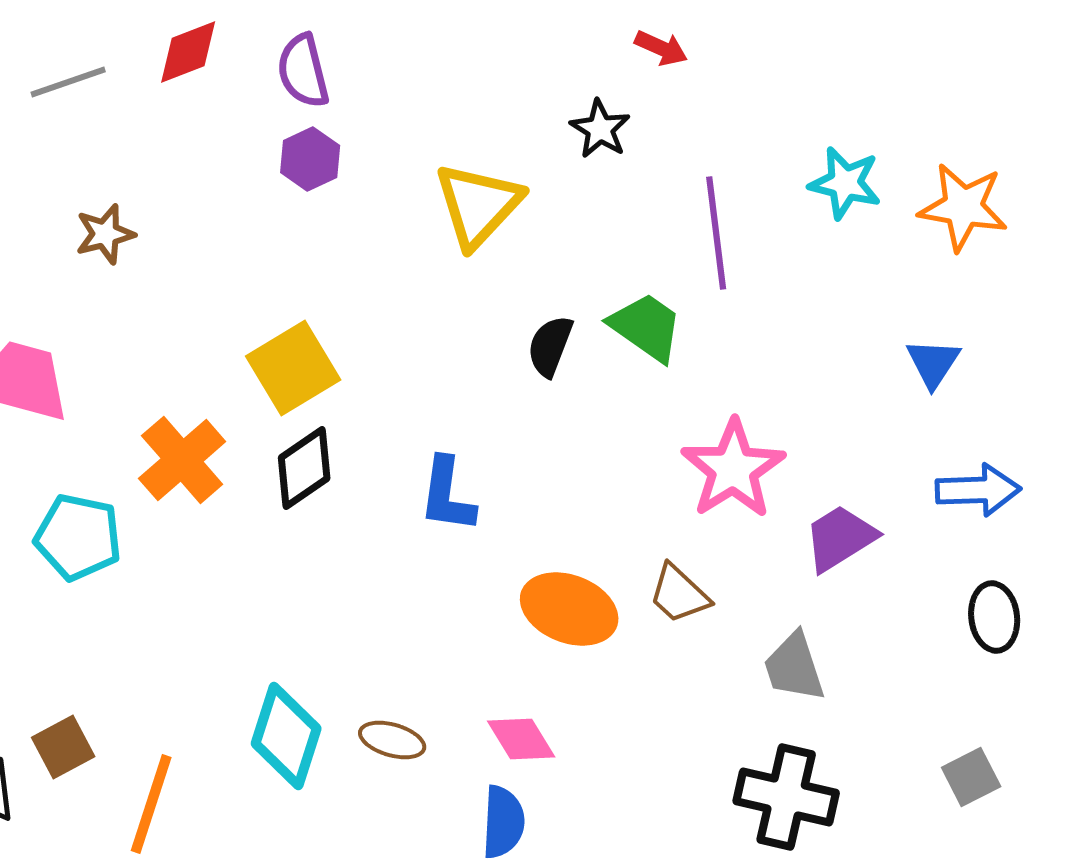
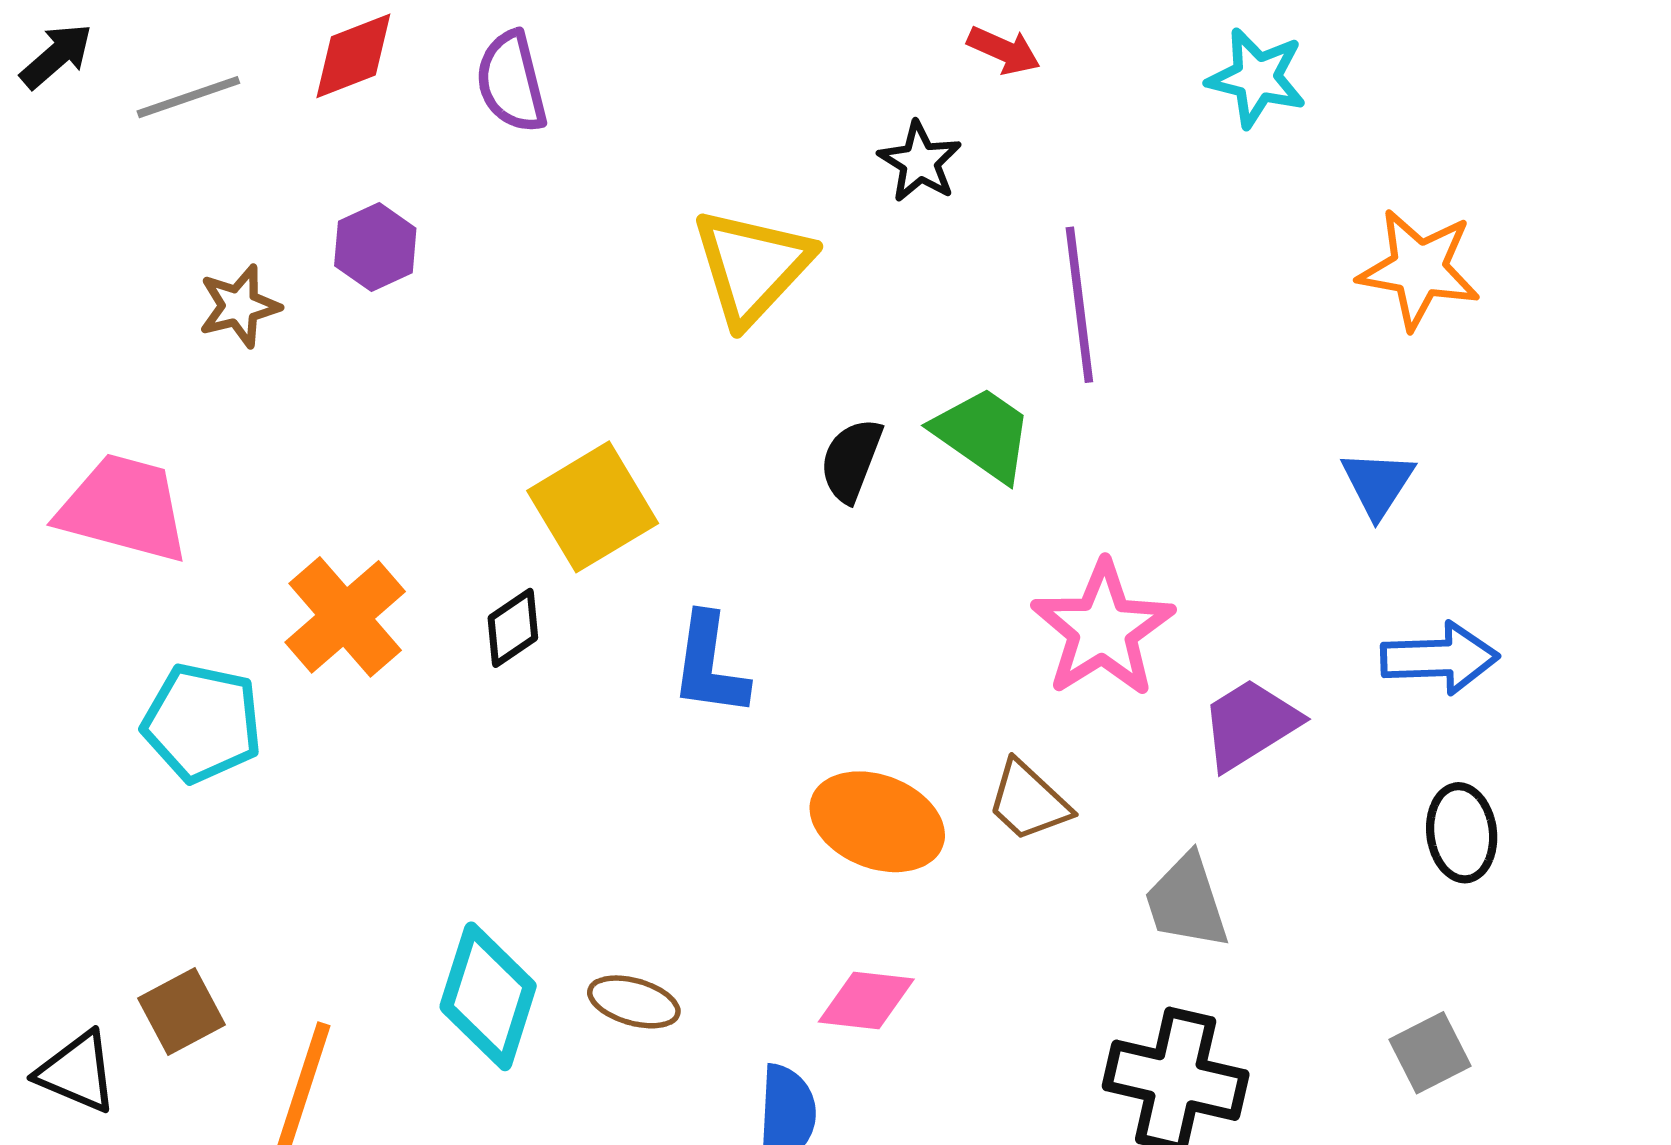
purple hexagon: (310, 159) -> (375, 247), moved
cyan star: (845, 183) -> (1257, 78), moved
yellow square: (293, 368) -> (593, 507), moved
black diamond: (304, 468) -> (513, 628), size x0.7
pink diamond: (521, 739) -> (866, 1001), moved, turned -52

